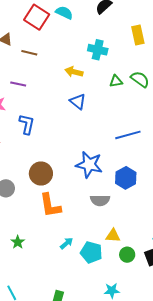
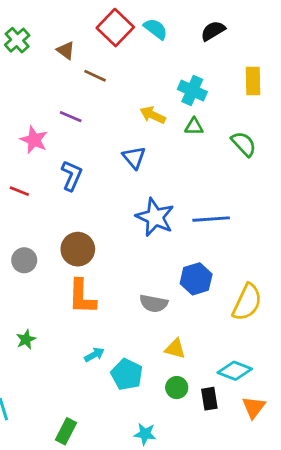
green triangle: (116, 81) -> (194, 126), moved
blue triangle: (78, 102) -> (134, 158), moved
blue star: (89, 165) -> (155, 217), moved
yellow triangle: (113, 236) -> (175, 349), moved

